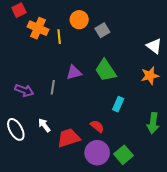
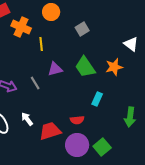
orange circle: (79, 20) -> (51, 12), moved
yellow line: (59, 37) -> (41, 44), moved
orange star: (150, 76) -> (114, 67), moved
gray line: (53, 87) -> (35, 83), turned -40
red semicircle: (97, 126) -> (77, 120), turned 136

